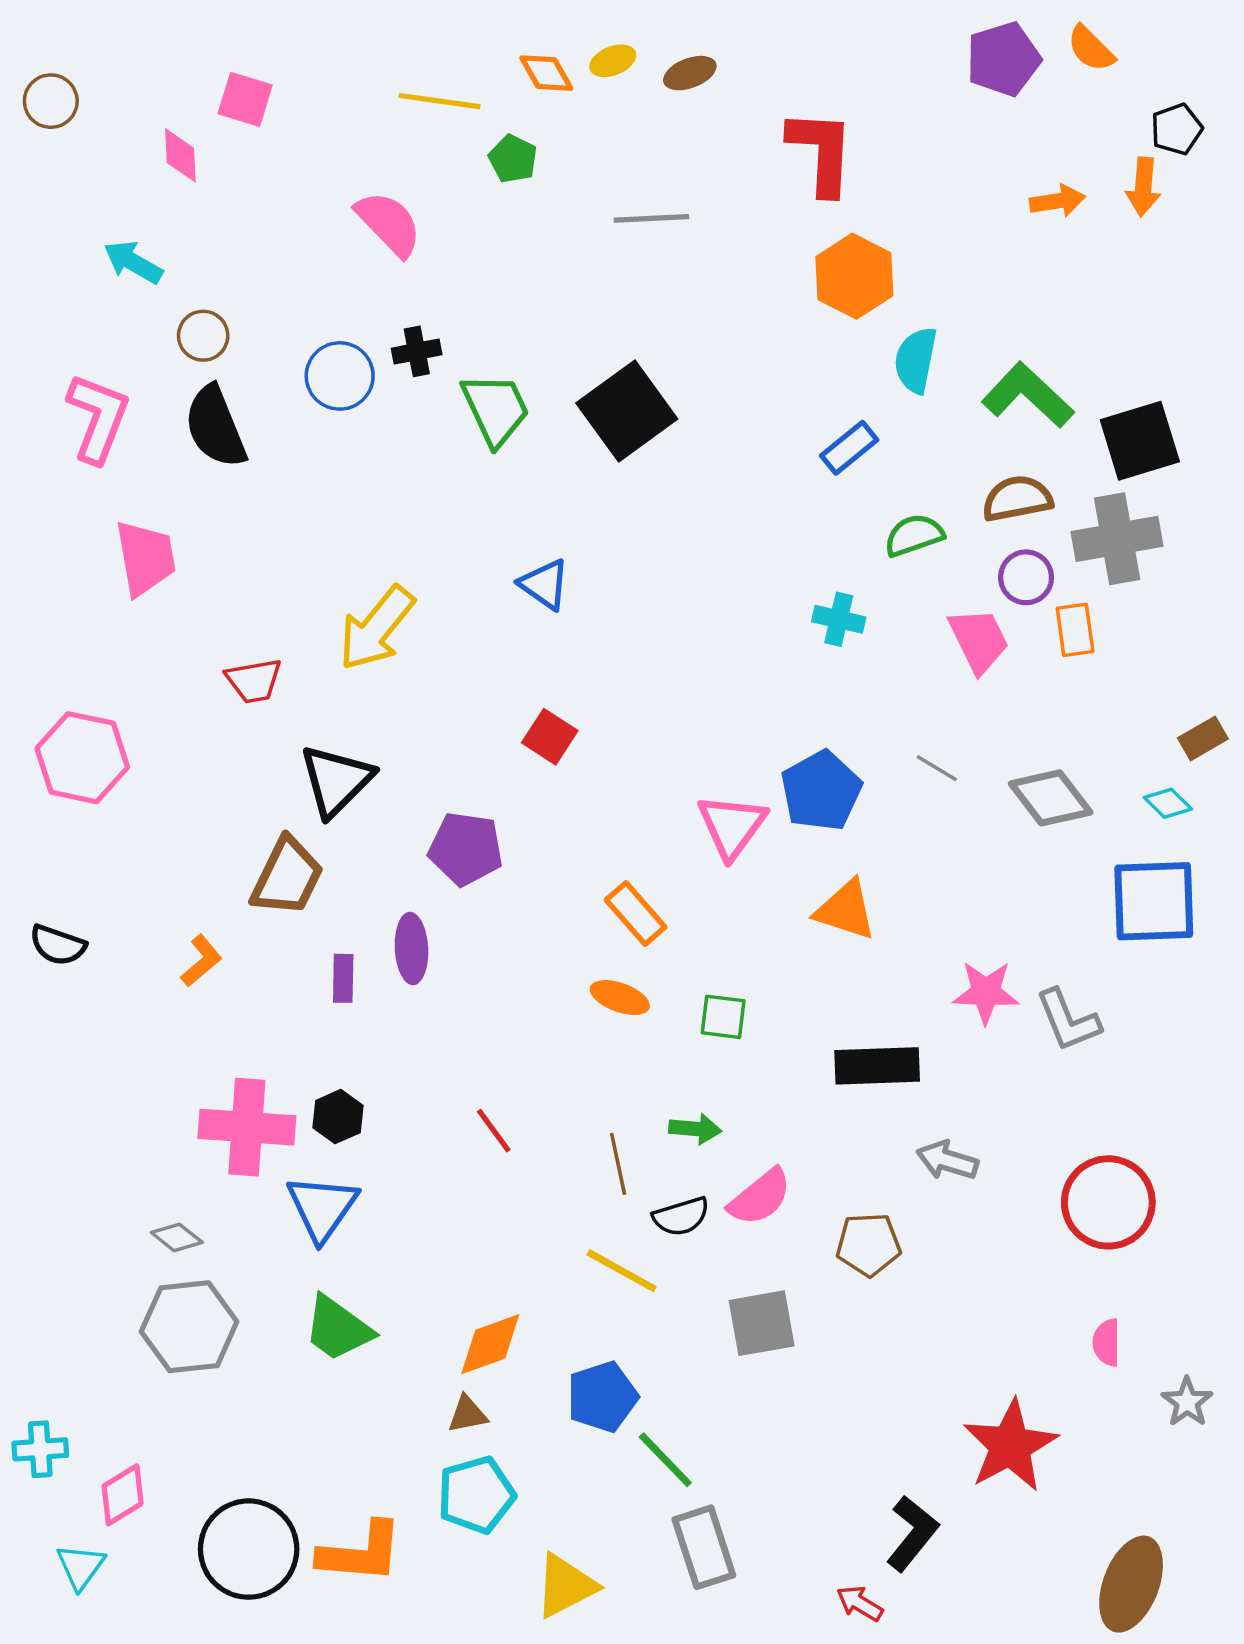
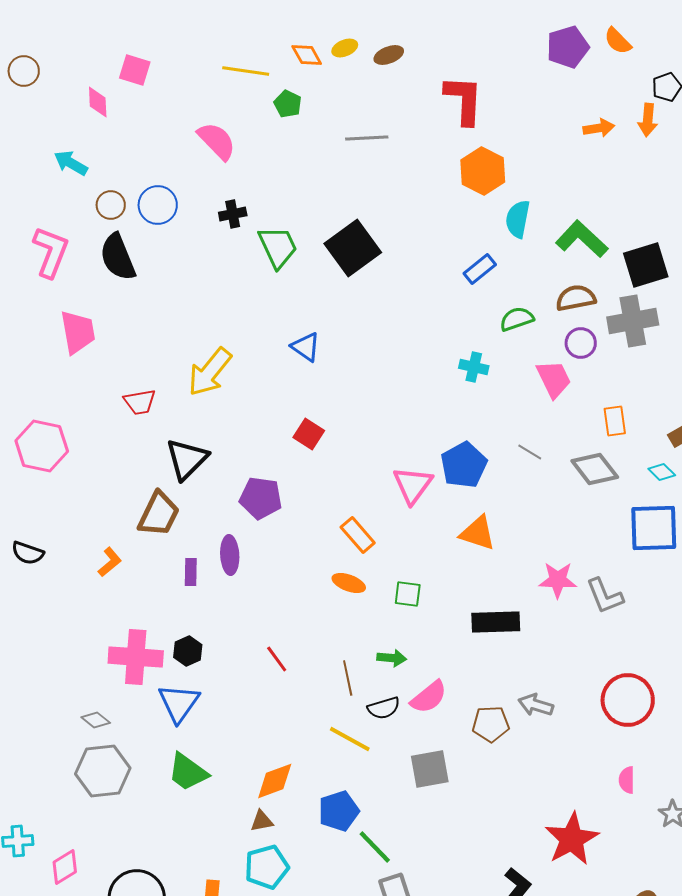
blue circle: (340, 376) -> (158, 205), moved
orange rectangle: (1075, 630) -> (615, 421), moved
gray arrow: (947, 1160) -> (536, 705), moved

